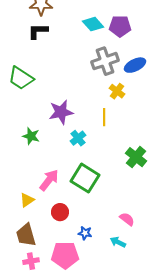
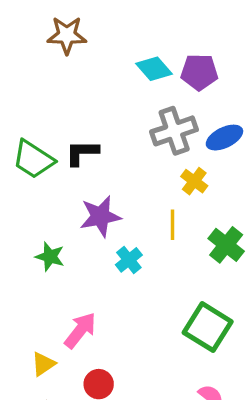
black L-shape: (38, 31) -> (82, 153), moved
green cross: (136, 157) -> (226, 245), moved
green square: (85, 178) -> (208, 327), moved

